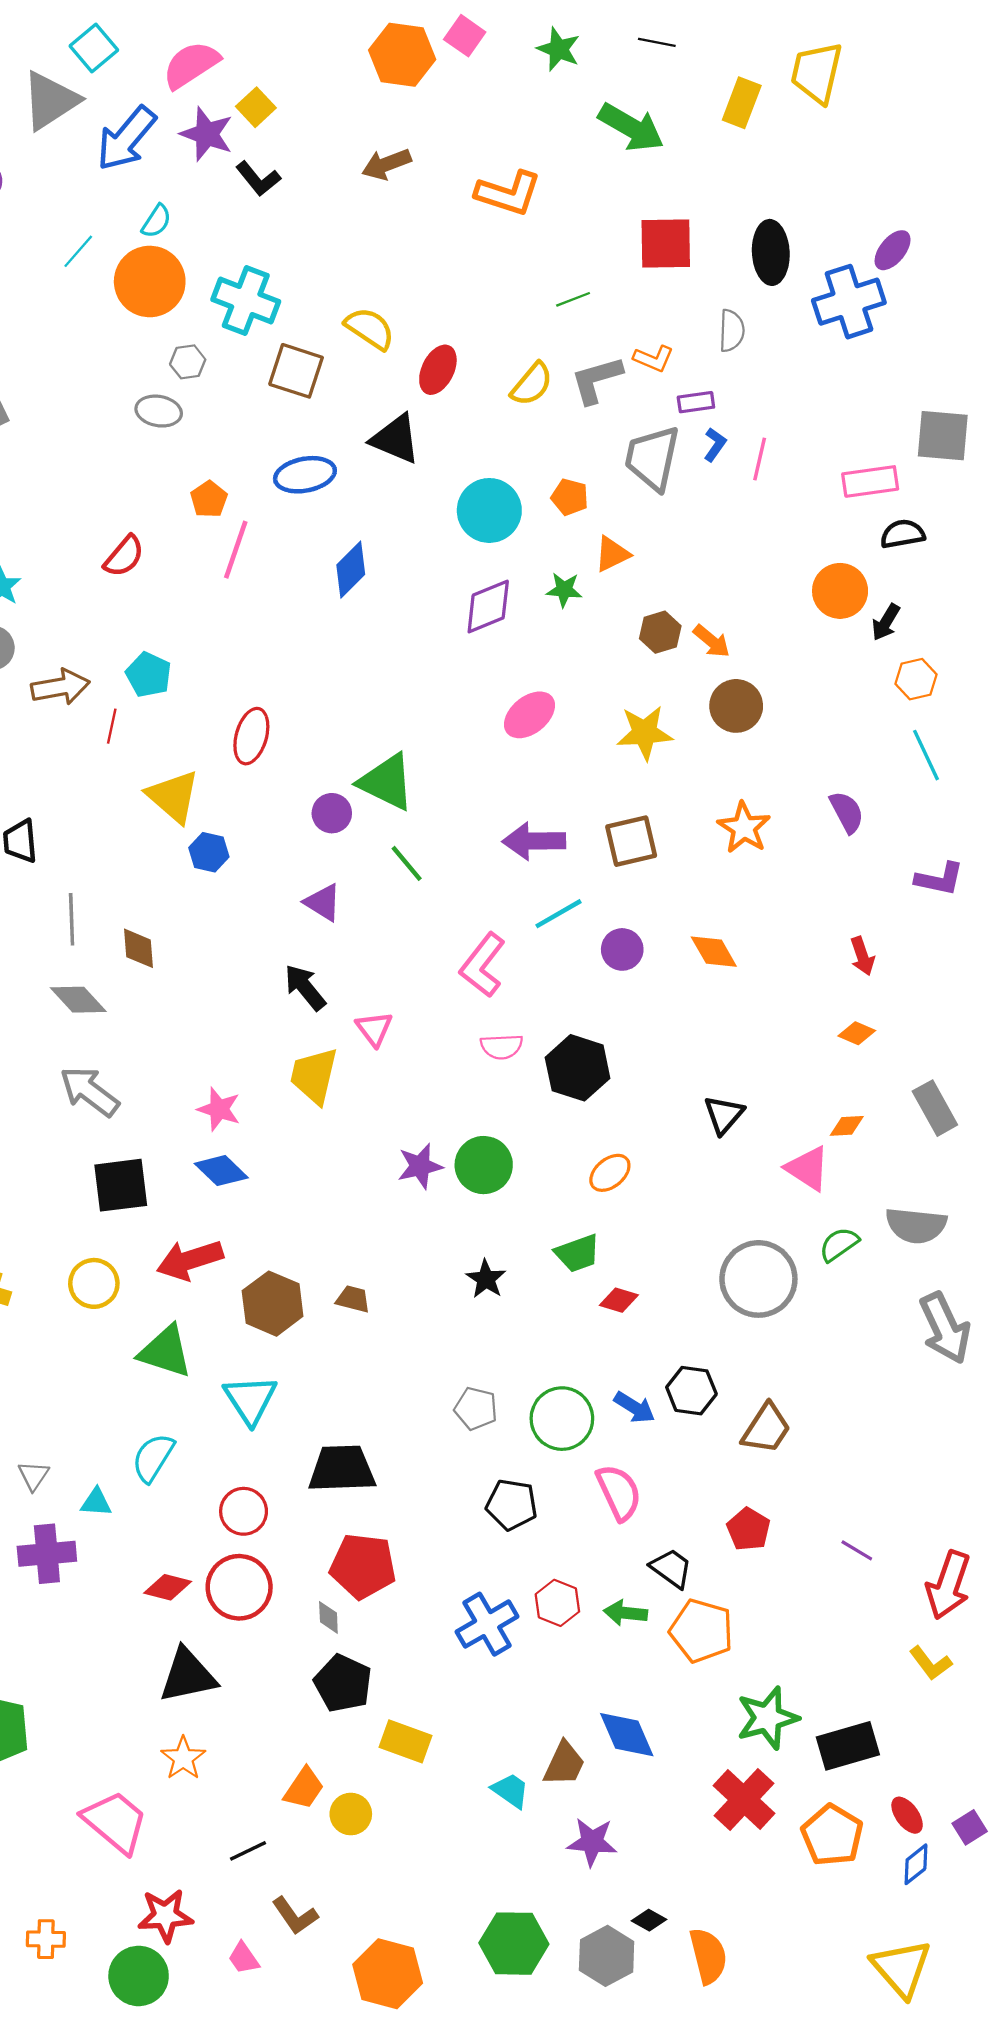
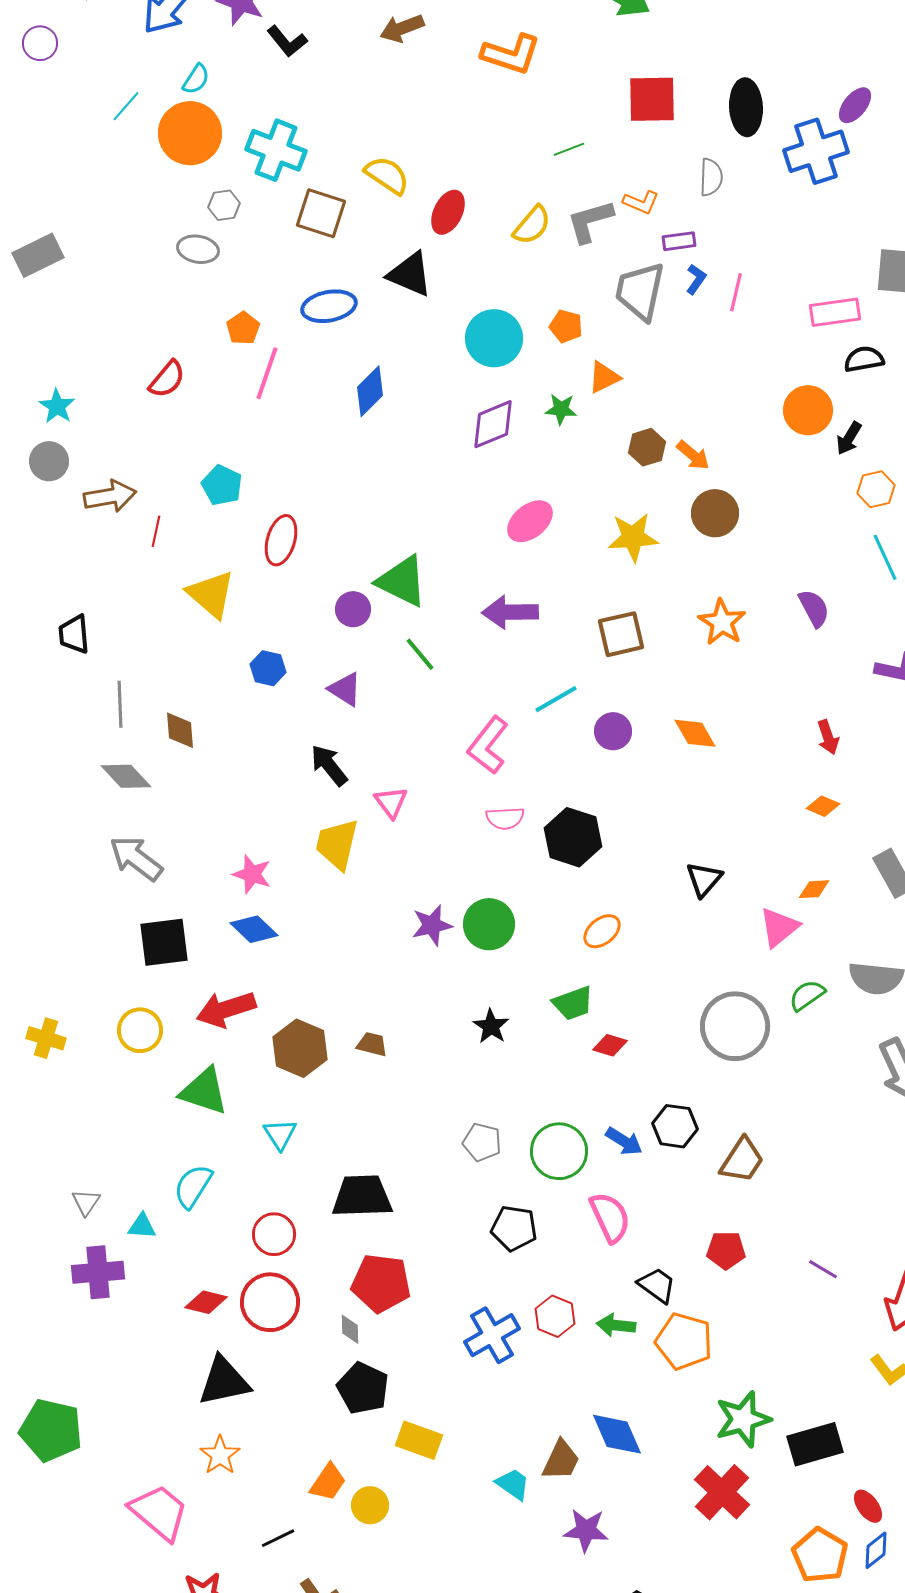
cyan pentagon: (149, 675) -> (222, 485), moved
purple arrow: (534, 841) -> (510, 612), moved
blue hexagon: (209, 852) -> (268, 668), moved
pink triangle: (808, 1168) -> (779, 927), turned 48
cyan triangle: (250, 1400) -> (280, 1134), size x0.7
red pentagon: (748, 1529) -> (726, 1250), turned -30
orange pentagon: (832, 1835) -> (820, 1555), moved

